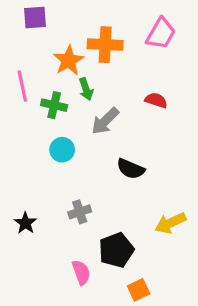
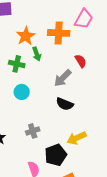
orange cross: (105, 45) -> (59, 33), moved
red semicircle: (156, 100) -> (81, 61), turned 40
gray arrow: (105, 121) -> (63, 78), moved
yellow arrow: (170, 223) -> (77, 138), moved

